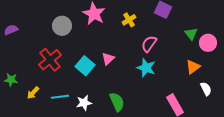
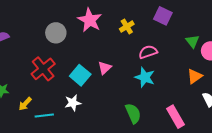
pink semicircle: (149, 44) -> (148, 52), turned 36
cyan line: (60, 97) -> (44, 115), moved
green semicircle: (117, 102) -> (133, 113), moved
white star: (84, 103) -> (73, 103), moved

